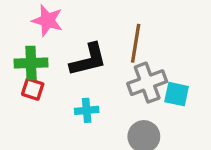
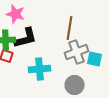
black L-shape: (88, 60) -> (26, 38), moved
cyan cross: (87, 110) -> (40, 69), size x1.5

